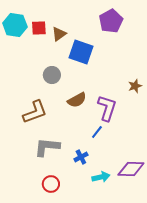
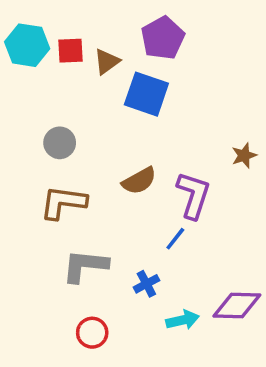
purple pentagon: (111, 21) -> (163, 38), moved
gray circle: (52, 75) -> (60, 143), moved
brown L-shape: (35, 112) -> (63, 202), turned -152

